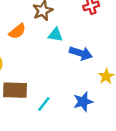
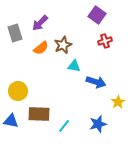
orange semicircle: (17, 31) -> (41, 48), moved

